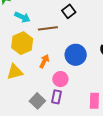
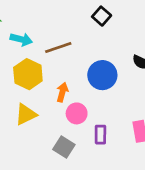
black square: (69, 11) -> (102, 16), moved
pink circle: (60, 79) -> (77, 113), moved
purple rectangle: (57, 97) -> (100, 135), moved

